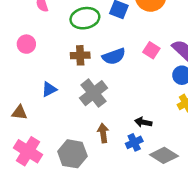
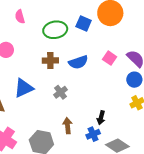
blue triangle: (49, 89) -> (24, 88), size x1.5
gray cross: (94, 93) -> (60, 92), size x0.6
black arrow: (143, 122) -> (101, 118), turned -88

